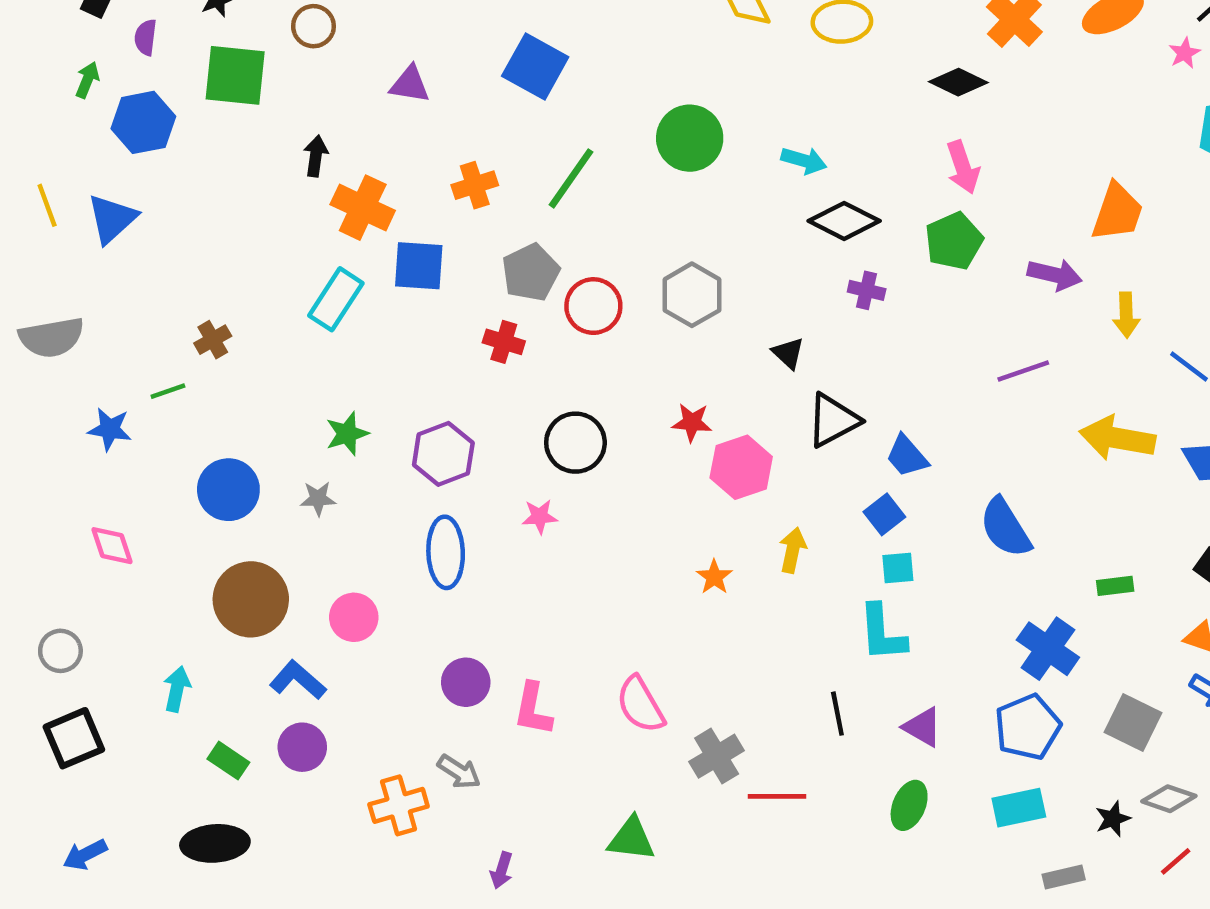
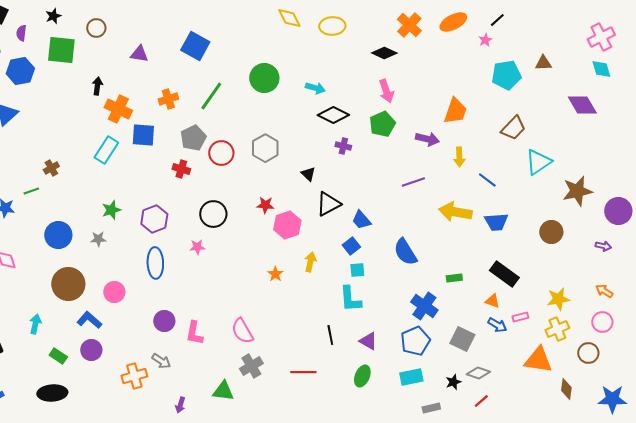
gray cross: (717, 756) -> (251, 366), moved
green triangle: (631, 839) -> (223, 391), moved

